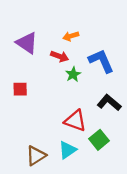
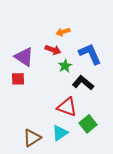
purple triangle: (27, 43) -> (24, 57), moved
black L-shape: (109, 103) -> (83, 83), moved

